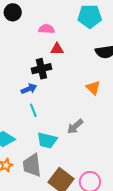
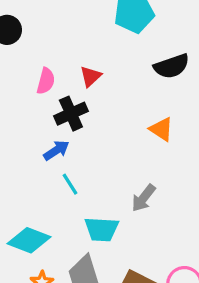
pink semicircle: (47, 29) -> (46, 81), moved, turned 112
red triangle: (57, 49) -> (91, 76), turned -32

